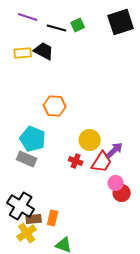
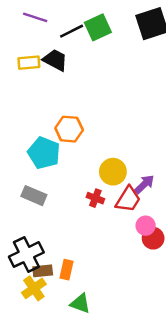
green square: (78, 25) -> (98, 27), size x1.5
black line: (57, 28) -> (72, 31), turned -42
cyan pentagon: (33, 139) -> (44, 153), moved
black cross: (21, 206) -> (26, 255), turned 32

